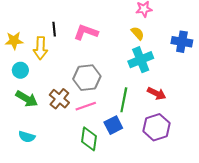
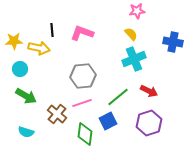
yellow arrow: (40, 48) -> (39, 48), turned -80
brown cross: (59, 99) -> (57, 114), moved
green line: (124, 100) -> (118, 97), turned 40

